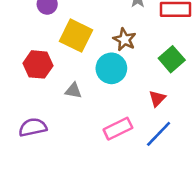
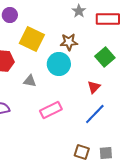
brown star: (124, 40) -> (69, 42), turned -30
pink rectangle: (118, 129) -> (51, 110), moved

